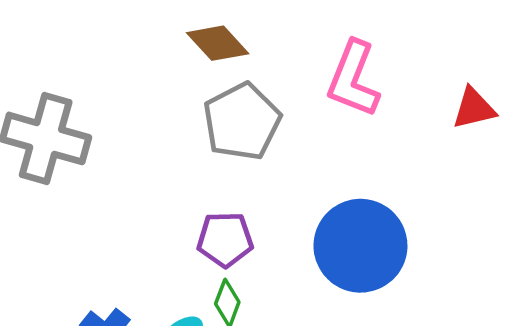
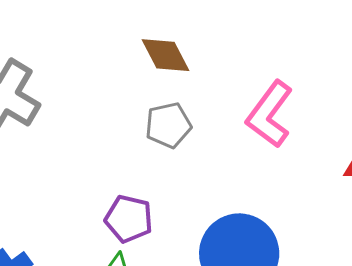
gray pentagon: (242, 122) -> (168, 125), size x0.7

